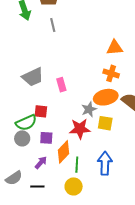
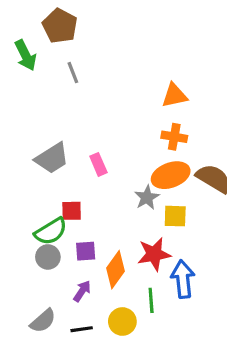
red star: (80, 129) -> (154, 254), moved
green line: (77, 165) -> (151, 300), moved
yellow circle: (74, 186) -> (122, 321), moved

